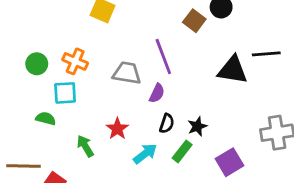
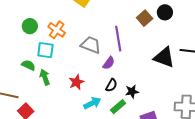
green arrow: (85, 146) -> (45, 77), moved

